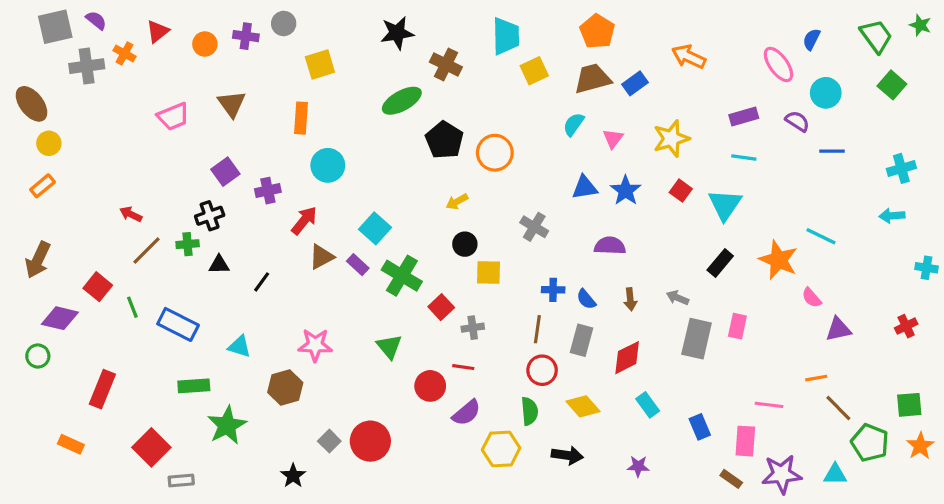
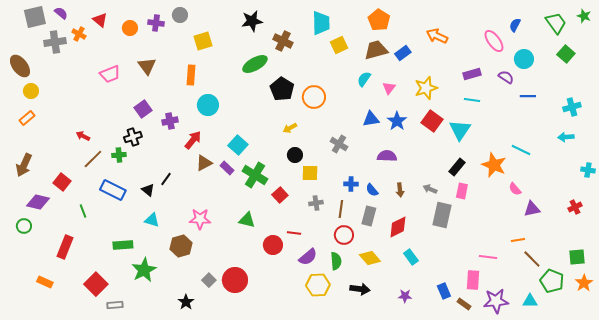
red triangle: (158, 31) -> (100, 20), turned -42
red square: (681, 191) -> (432, 121), size x1.5
black triangle: (219, 265) -> (148, 190), moved, turned 40
green line: (132, 307) -> (83, 211), moved
blue rectangle: (178, 324) -> (113, 190), moved
pink rectangle: (737, 326) -> (462, 191), moved
gray cross: (473, 328) -> (316, 203), moved
green triangle: (389, 347) -> (247, 220), turned -36
purple semicircle: (466, 413) -> (308, 257), moved
blue rectangle: (700, 427) -> (444, 291), moved

